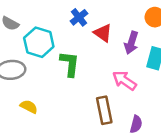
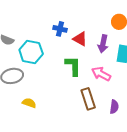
blue cross: (79, 17) -> (60, 29), turned -32
green L-shape: (70, 64) -> (73, 66), moved

